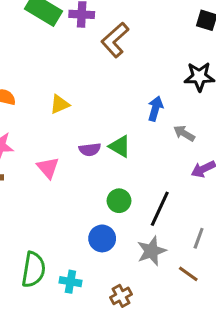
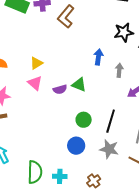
gray arrow: (184, 133) -> (119, 70), turned 72
pink triangle: (48, 168) -> (35, 83), moved
gray star: (151, 251) -> (109, 149), turned -30

